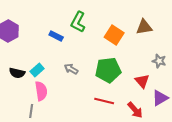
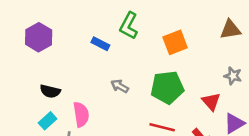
brown triangle: (144, 27) -> (230, 29), moved
orange square: (114, 35) -> (175, 42), turned 36
cyan rectangle: (37, 70) -> (48, 121), moved

